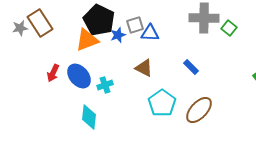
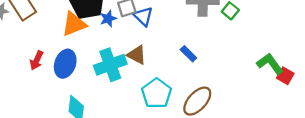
blue triangle: (150, 33) -> (143, 16), turned 42
blue ellipse: (79, 76) -> (65, 64), turned 60
cyan cross: (105, 85) -> (110, 65), moved, size x1.8

